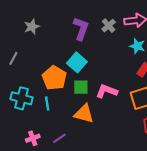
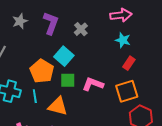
gray cross: (109, 26) -> (81, 29), moved
purple L-shape: (81, 29) -> (51, 23), moved
orange triangle: (84, 114) -> (58, 106), moved

